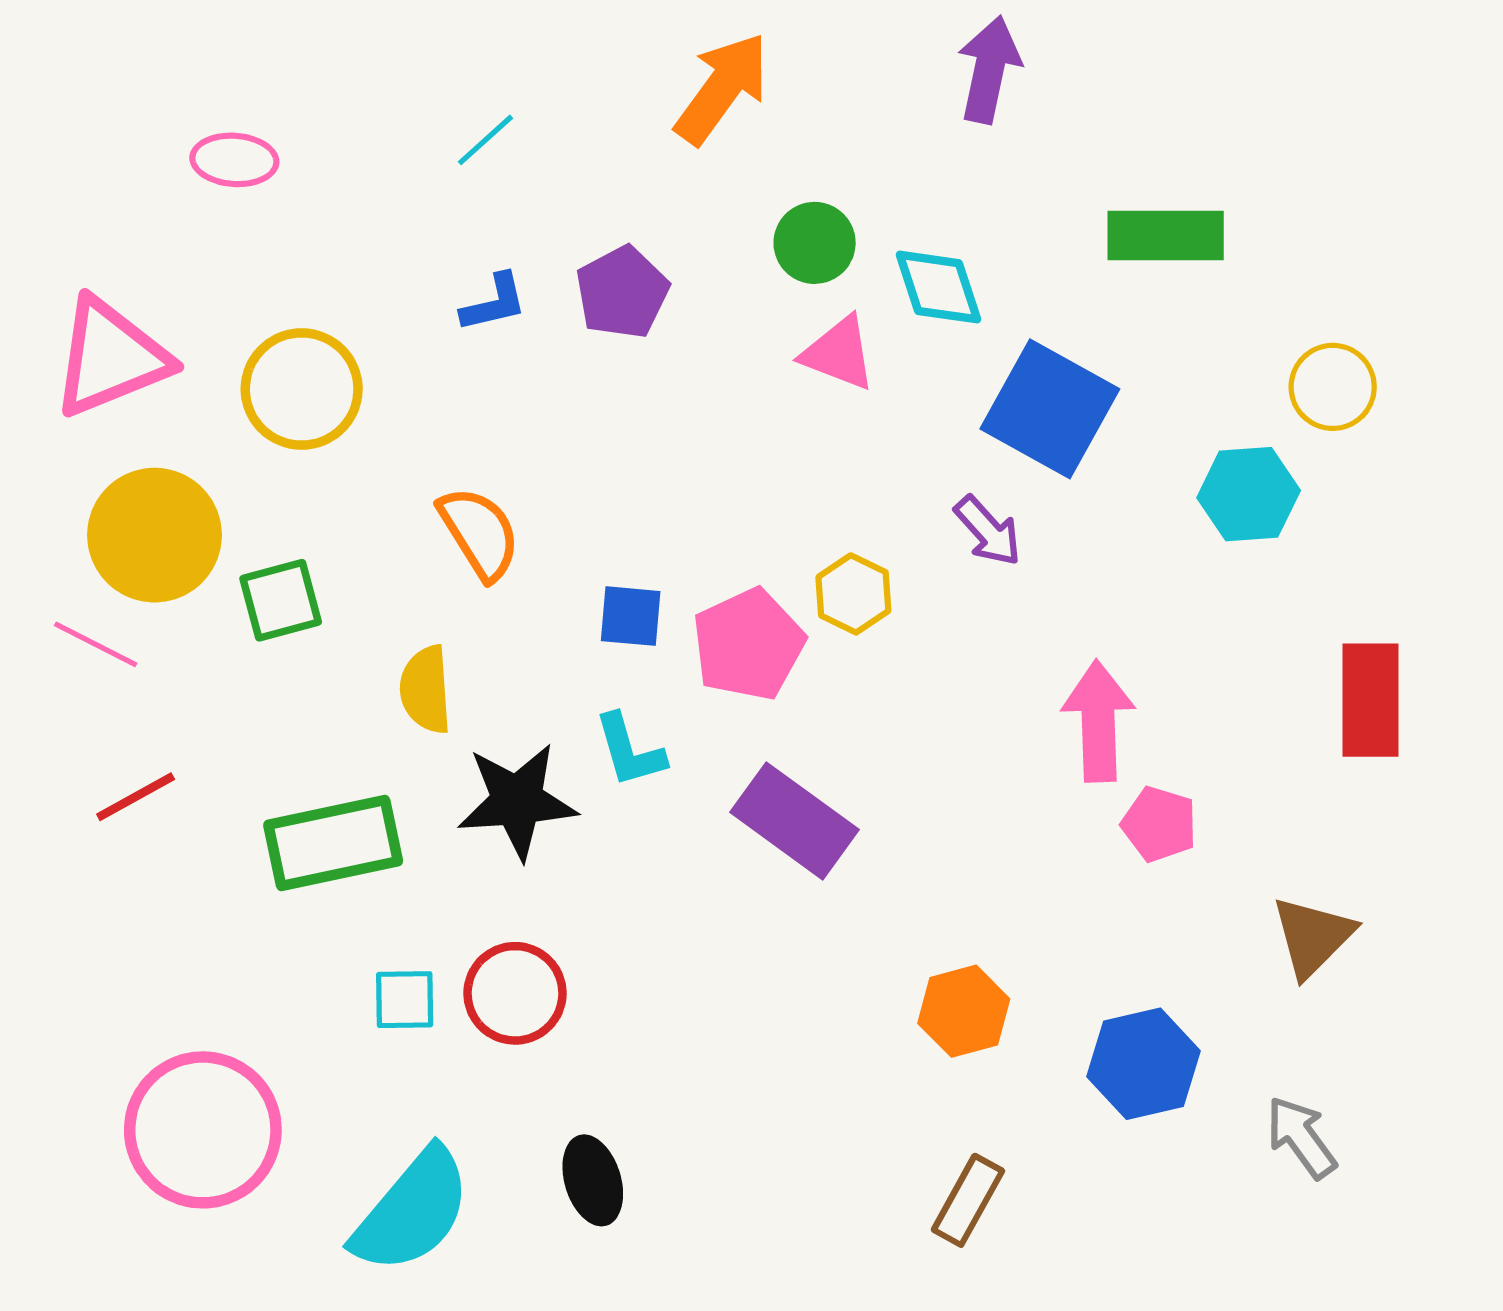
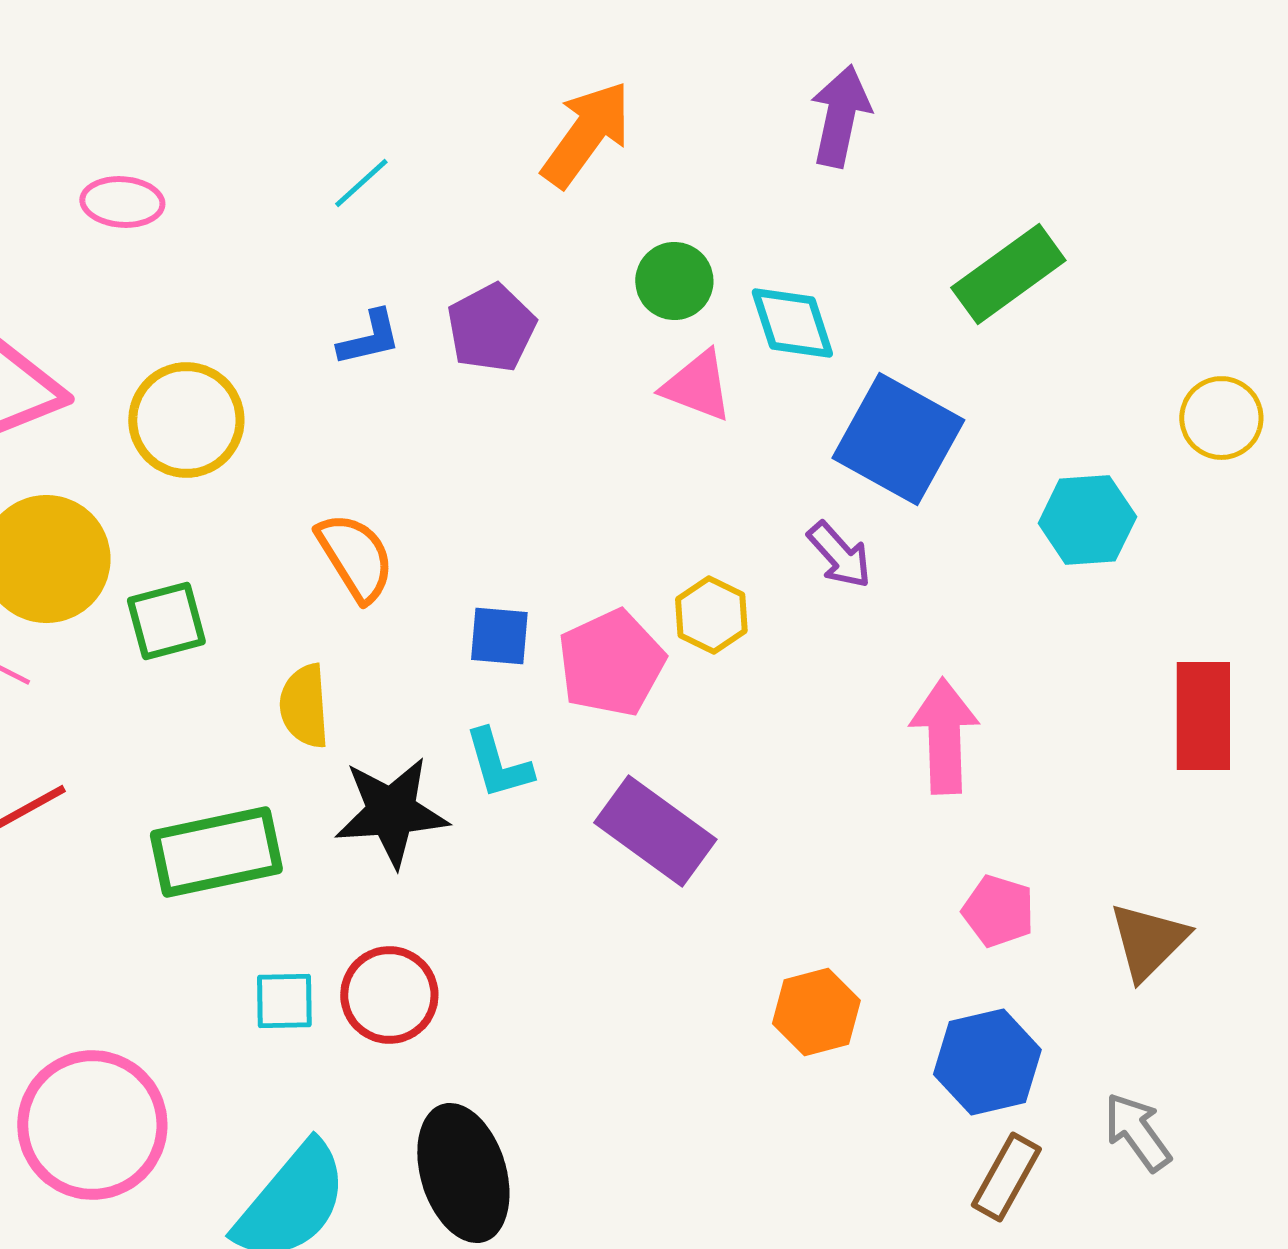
green rectangle: (1166, 236) -> (1008, 274), turned -36
yellow circle: (1333, 387) -> (1221, 418), moved
pink pentagon: (1159, 824) -> (998, 911), moved
black ellipse: (593, 1180) -> (463, 1173), size x1.6
brown rectangle: (968, 1200) -> (1006, 1177), moved

